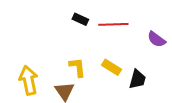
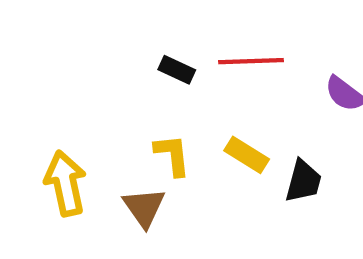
black rectangle: (80, 19) -> (177, 70), moved

